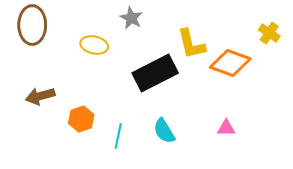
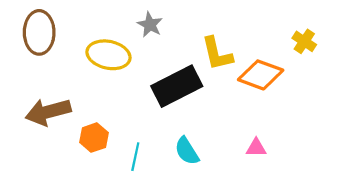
yellow ellipse: (94, 45) -> (108, 55), size x1.4
brown arrow: (40, 96) -> (48, 112), size x1.4

